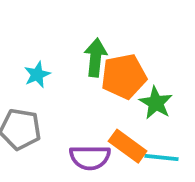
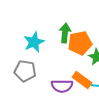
cyan star: (37, 75) -> (34, 42), size x1.5

